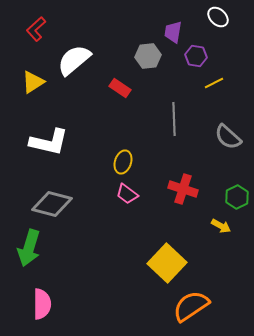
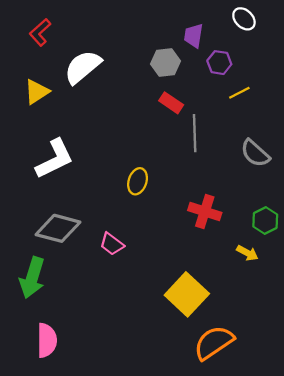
red rectangle: (120, 88) -> (171, 103), moved
white L-shape: (49, 142) -> (55, 159), turned -39
pink trapezoid: (127, 194) -> (112, 244), moved

